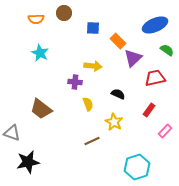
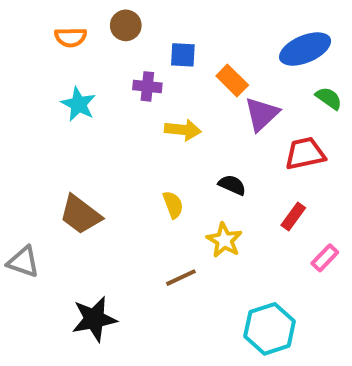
purple cross: (75, 82) -> (147, 86), moved
black star: (28, 162) -> (94, 319), moved

